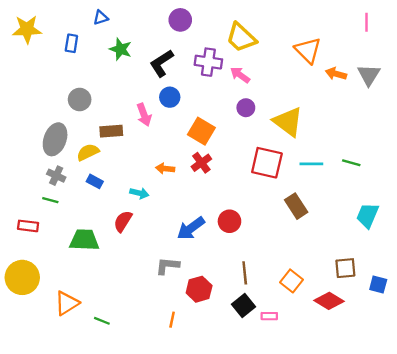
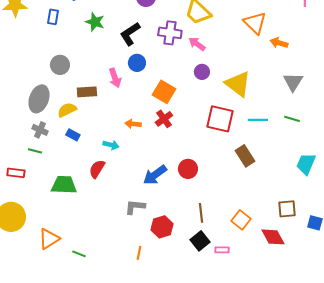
gray triangle: (369, 75) -> (293, 82), moved
red diamond: (329, 301) -> (273, 237), turned 30

